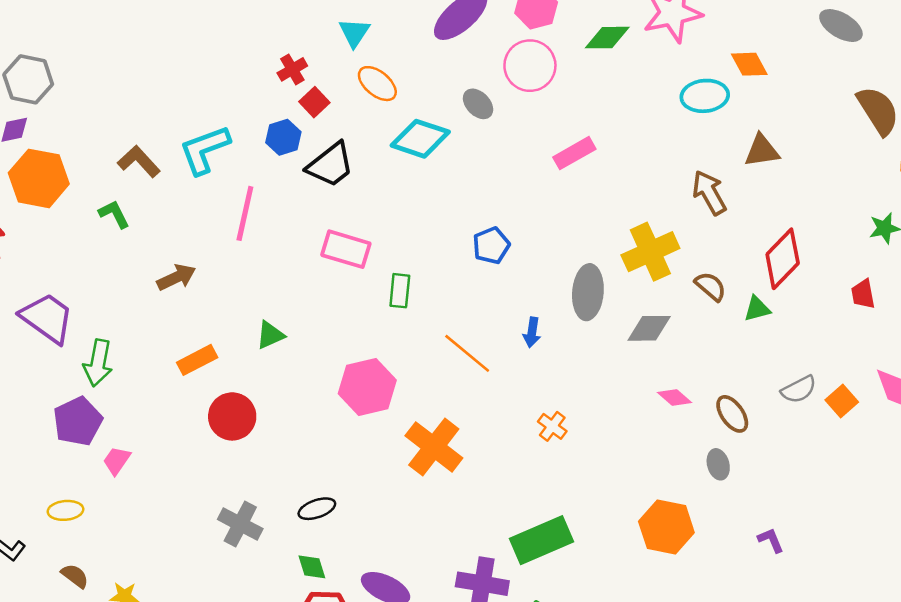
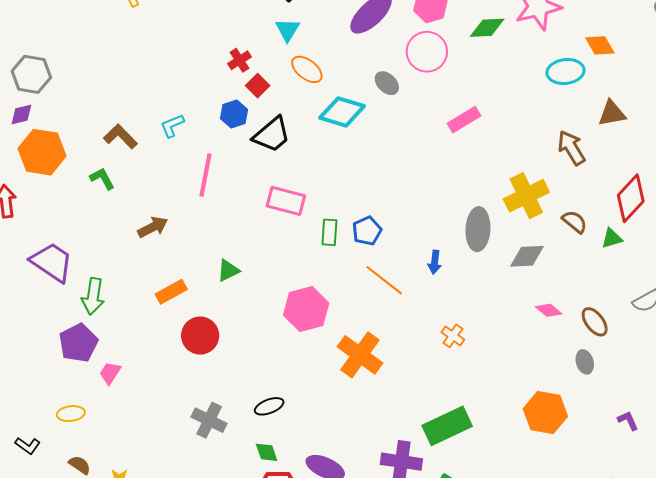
cyan L-shape: (205, 150) -> (172, 126), size x0.6
blue pentagon: (491, 246) -> (367, 231), moved

